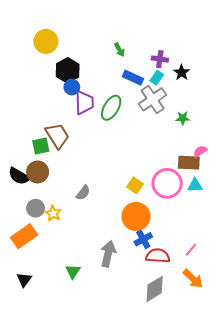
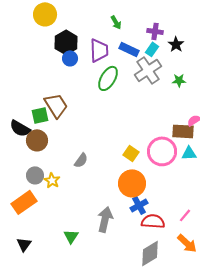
purple trapezoid: (84, 103) -> (99, 50), moved
green star: (183, 118) -> (179, 80), moved
black semicircle: (19, 176) -> (20, 128), moved

